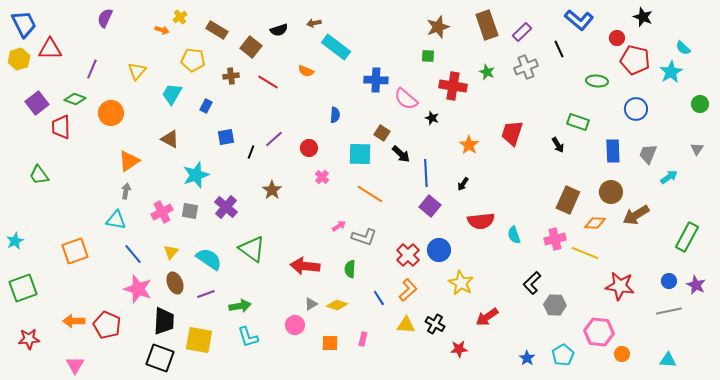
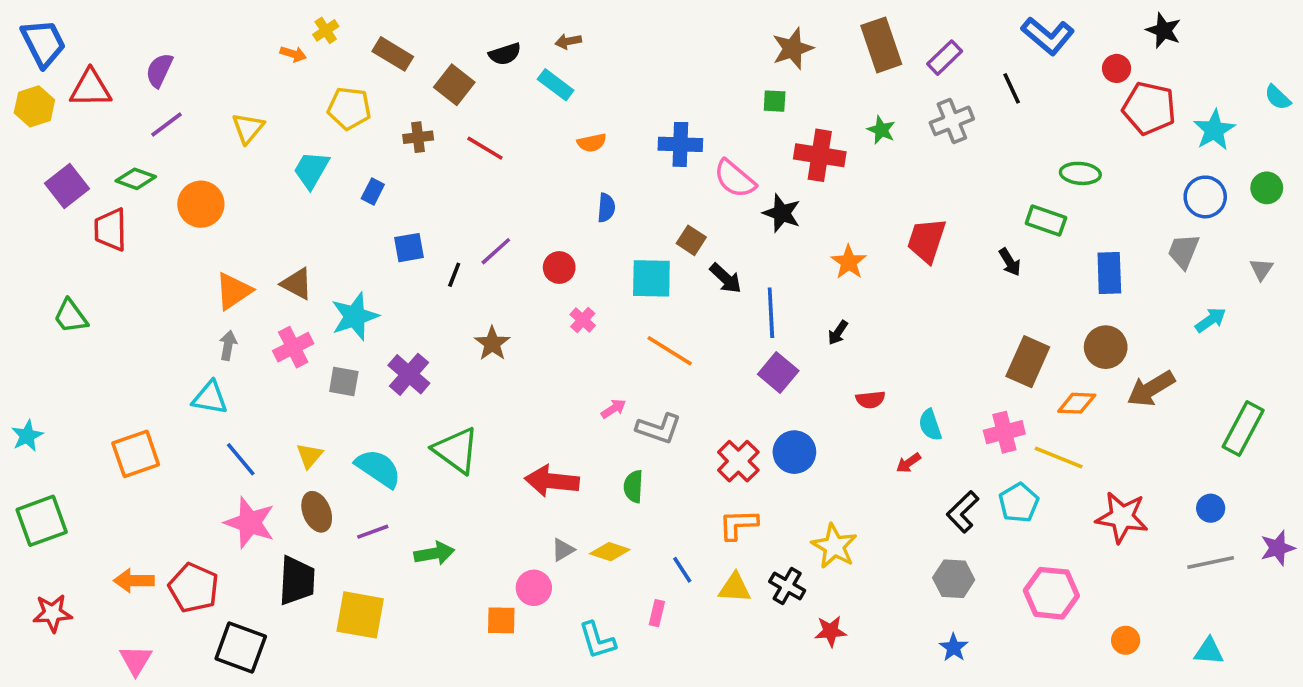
purple semicircle: (105, 18) -> (159, 70), moved
cyan rectangle: (336, 47) -> (556, 85), moved, size x0.7
cyan semicircle: (683, 48) -> (1278, 97), moved
purple line: (92, 69) -> (166, 125), turned 30
orange semicircle: (306, 71) -> (592, 143), moved, turned -35
green ellipse: (597, 81) -> (1080, 173), moved
blue circle: (636, 109) -> (1205, 197), moved
black star: (432, 118) -> (782, 213), size x1.5
brown triangle: (170, 139) -> (297, 284), moved
gray trapezoid: (648, 154) -> (1183, 251), moved
pink cross: (162, 212) -> (293, 347), moved
red semicircle: (481, 221) -> (870, 400), size x0.6
yellow star: (461, 283) -> (834, 546), moved
purple star: (696, 285) -> (1278, 548), moved, turned 30
orange L-shape: (408, 290) -> (738, 524), turned -140
blue line: (379, 298) -> (682, 570), moved
gray hexagon: (555, 305) -> (954, 579), moved
red arrow: (487, 317) -> (908, 463), moved, size x0.6
pink hexagon: (599, 332) -> (1051, 593), moved
cyan L-shape: (248, 337) -> (597, 640), moved
orange square: (330, 343) -> (501, 620), moved
cyan pentagon: (563, 355) -> (1019, 503), moved
black square: (160, 358) -> (241, 648), moved

